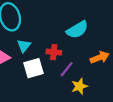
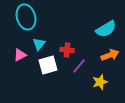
cyan semicircle: (77, 30) -> (106, 29), moved
yellow star: (79, 86) -> (100, 82), moved

